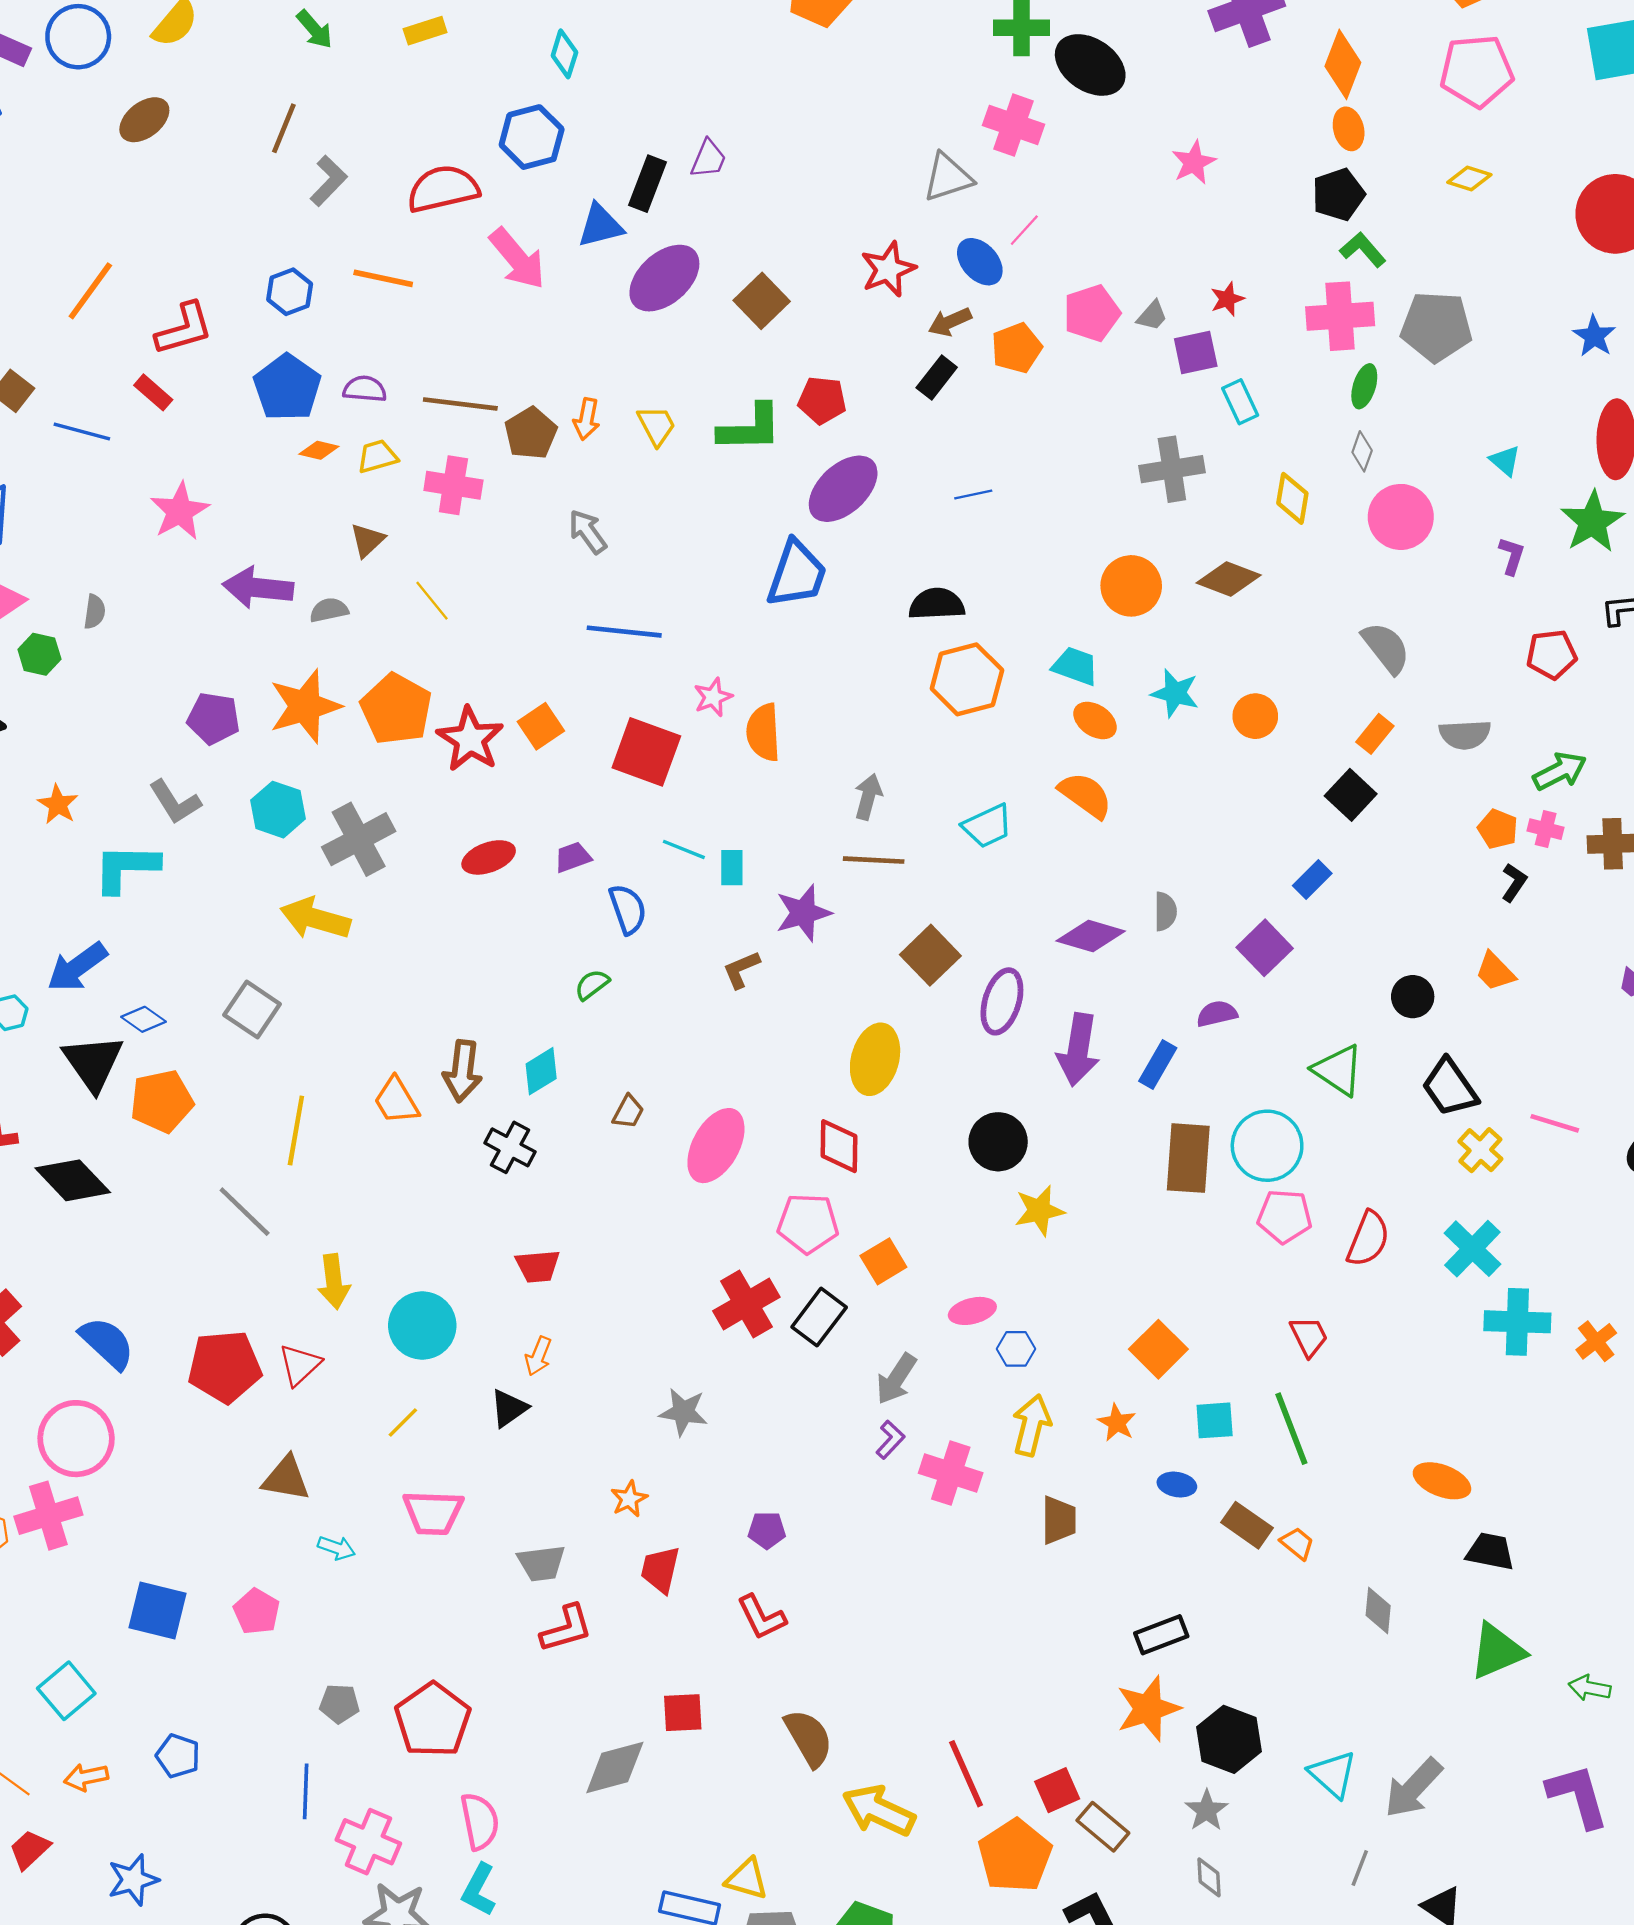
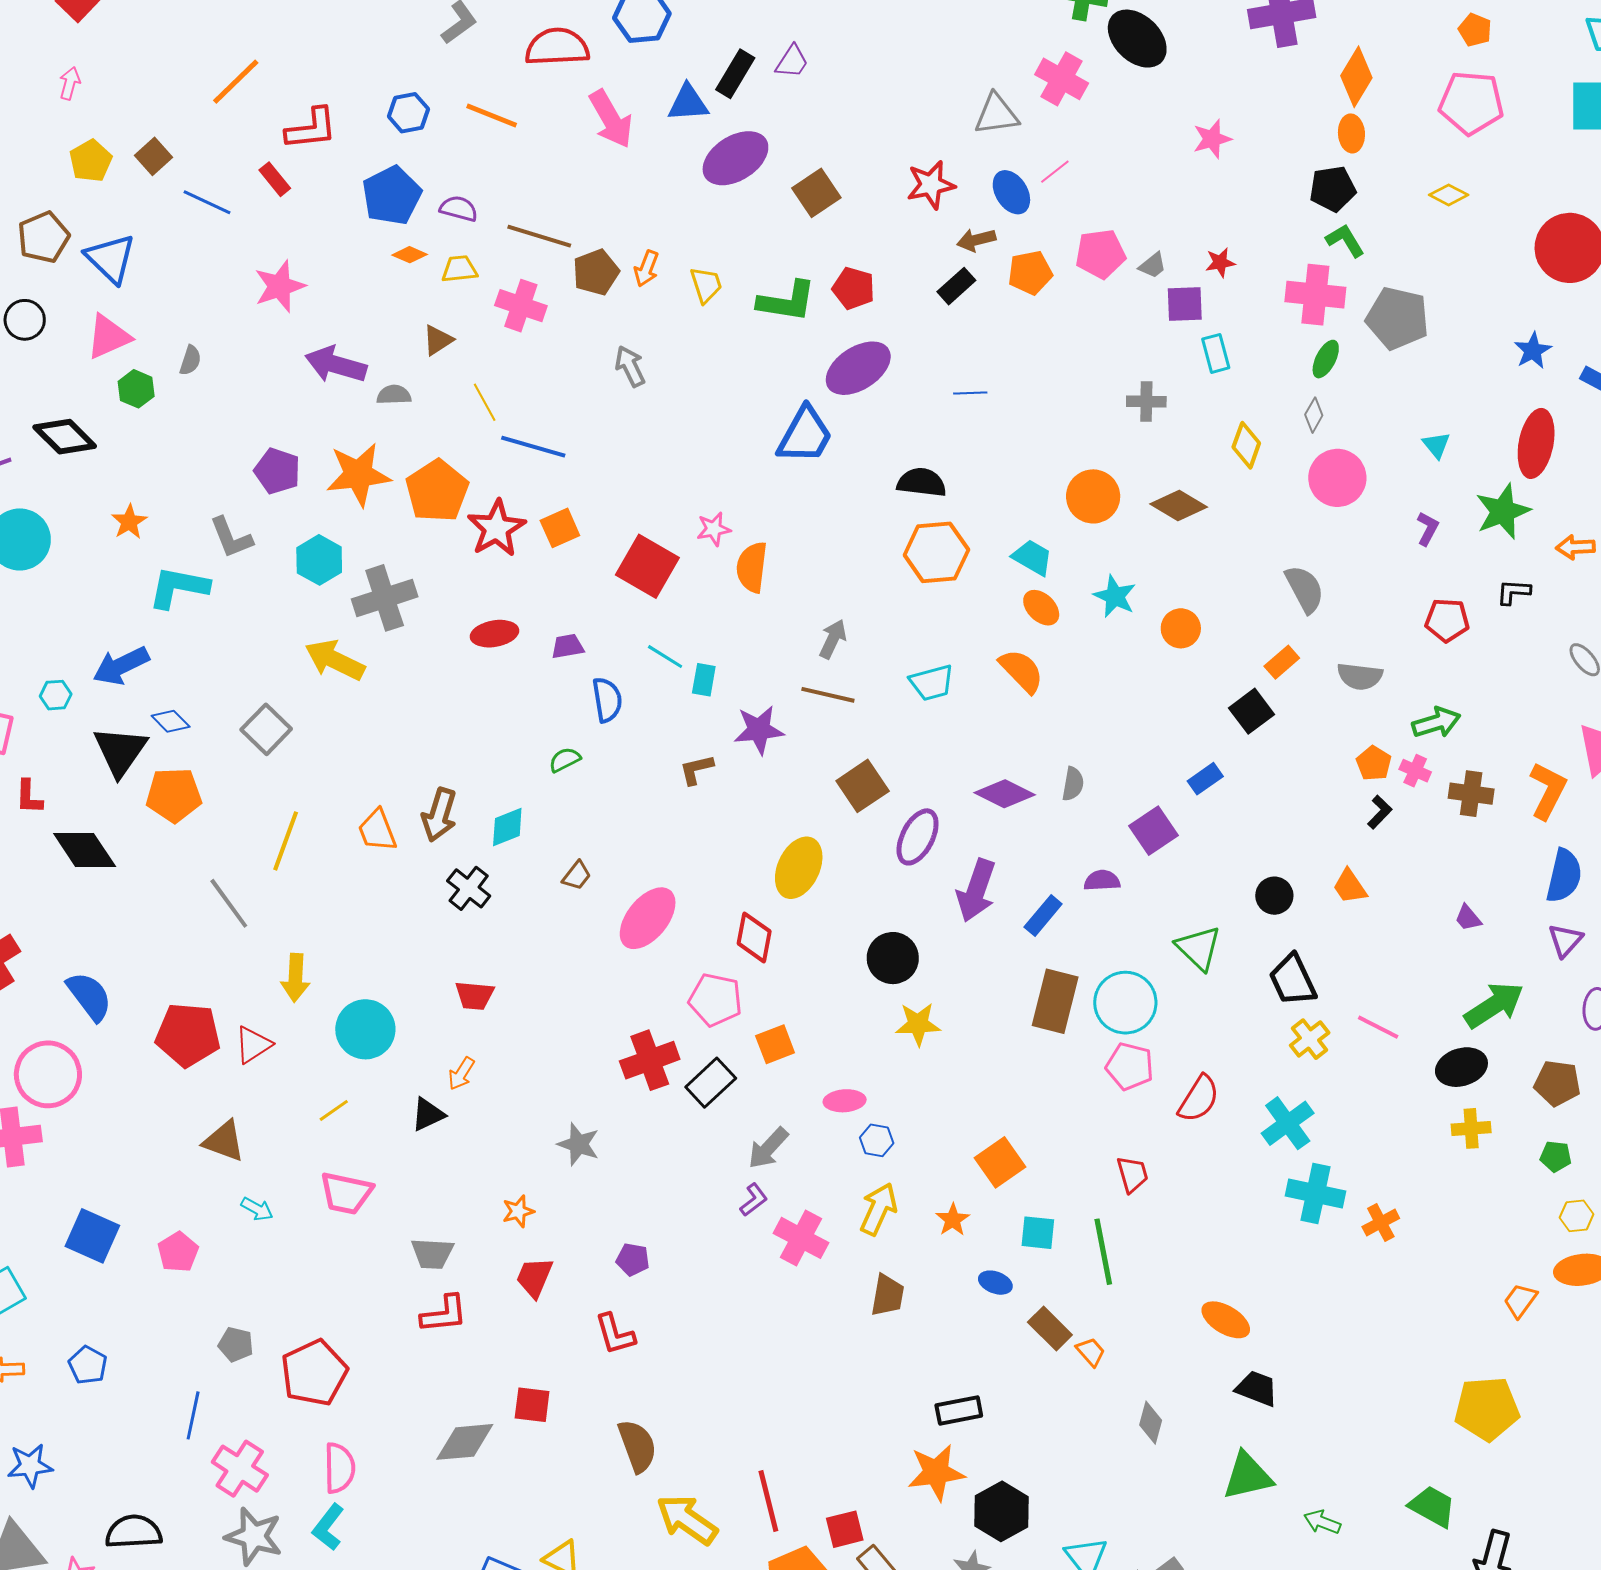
gray cross: (1172, 469) -> (1146, 401), size x0.7
blue line: (624, 632) -> (533, 447), moved

